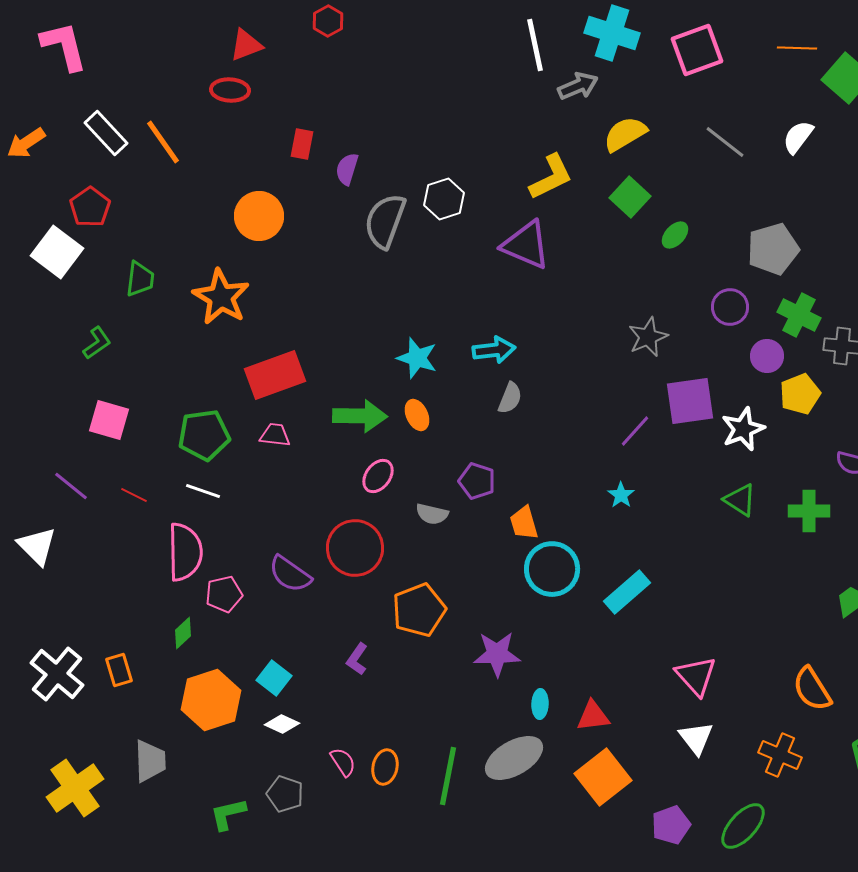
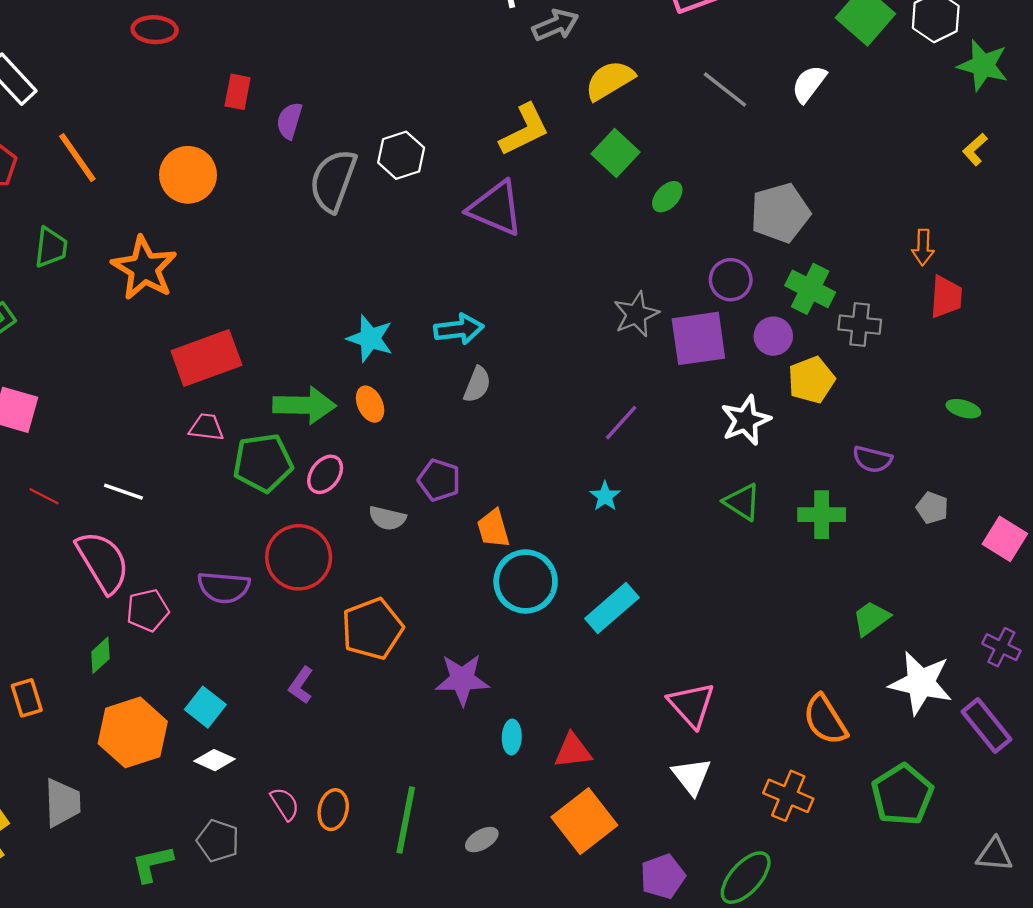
orange line: (163, 142) -> (77, 158), moved
purple square: (690, 401) -> (698, 338), moved
green pentagon: (204, 435) -> (263, 463), moved
pink semicircle: (185, 552) -> (103, 562), turned -30
purple semicircle: (290, 574) -> (224, 587), turned -30
gray ellipse: (514, 758) -> (482, 840), moved, size x0.5

